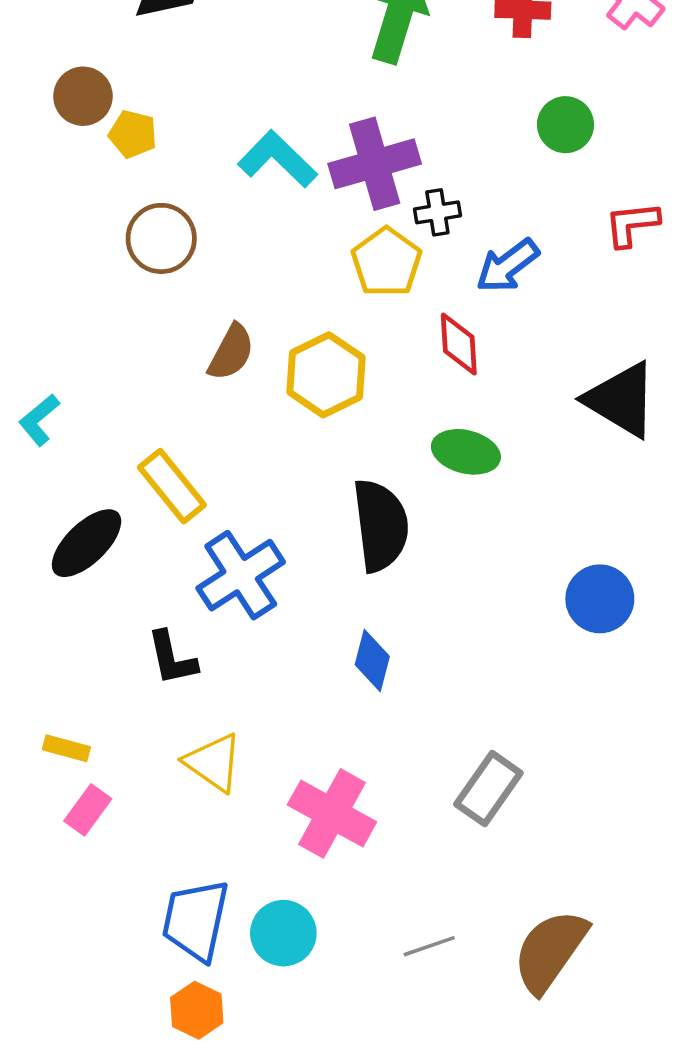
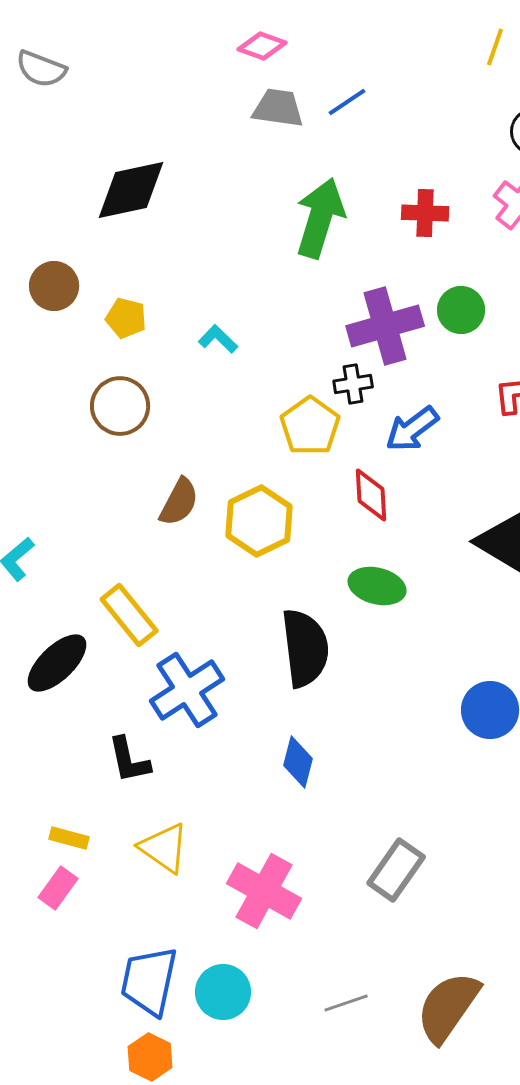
yellow pentagon: (133, 134) -> (126, 318), moved
cyan L-shape: (277, 159) -> (218, 339), size x0.6
purple cross: (375, 164) -> (385, 326), moved
yellow rectangle: (66, 748) -> (69, 838), moved

